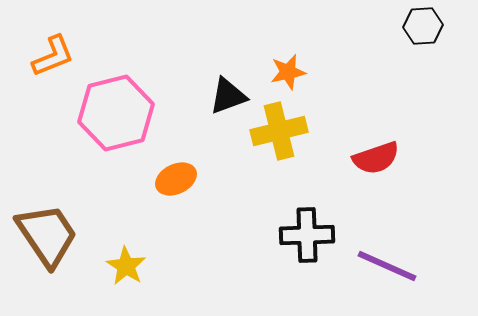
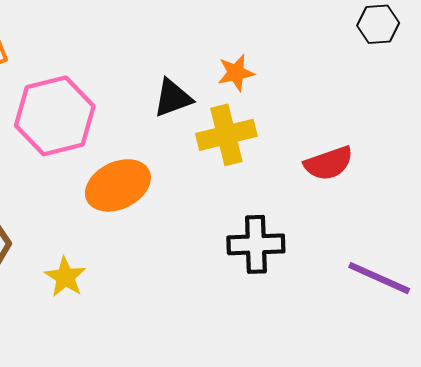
orange ellipse: (176, 179) -> (118, 185), size x1.5
purple line: (387, 266) -> (379, 278), moved

